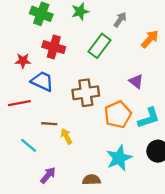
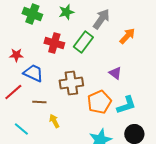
gray arrow: (120, 20) -> (101, 19), size x1.5
red cross: (54, 47) -> (54, 43), moved
red line: (19, 103) -> (13, 92), turned -30
brown line: (49, 124) -> (39, 102), moved

